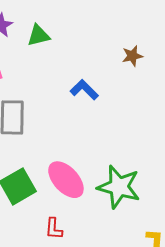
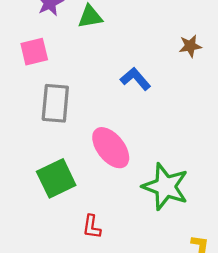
pink ellipse: (66, 180) -> (111, 148), moved

